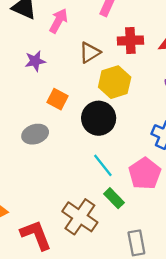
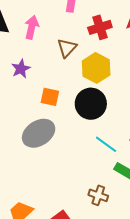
gray ellipse: (35, 134) -> (39, 133), size x1.4
brown cross: (80, 217) -> (98, 195), size x0.6

